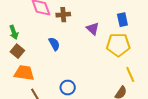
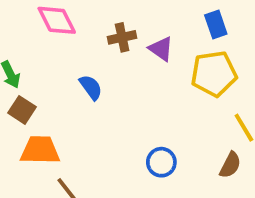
brown cross: (63, 15) -> (122, 37), moved
blue circle: (68, 88) -> (161, 162), moved

